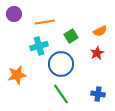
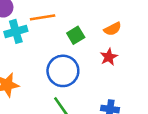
cyan cross: (39, 46) -> (16, 31), moved

